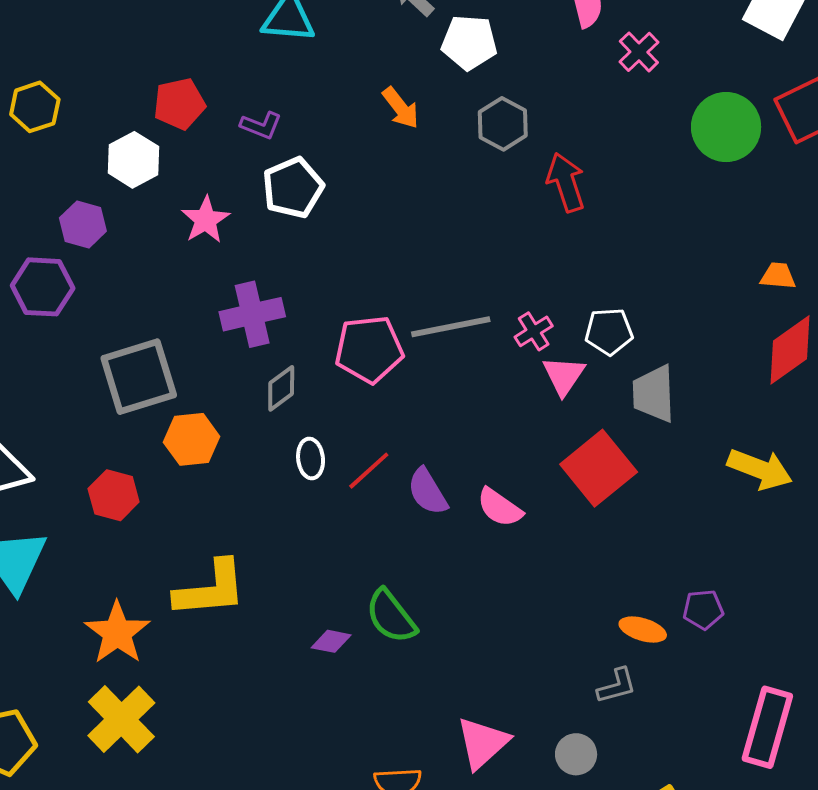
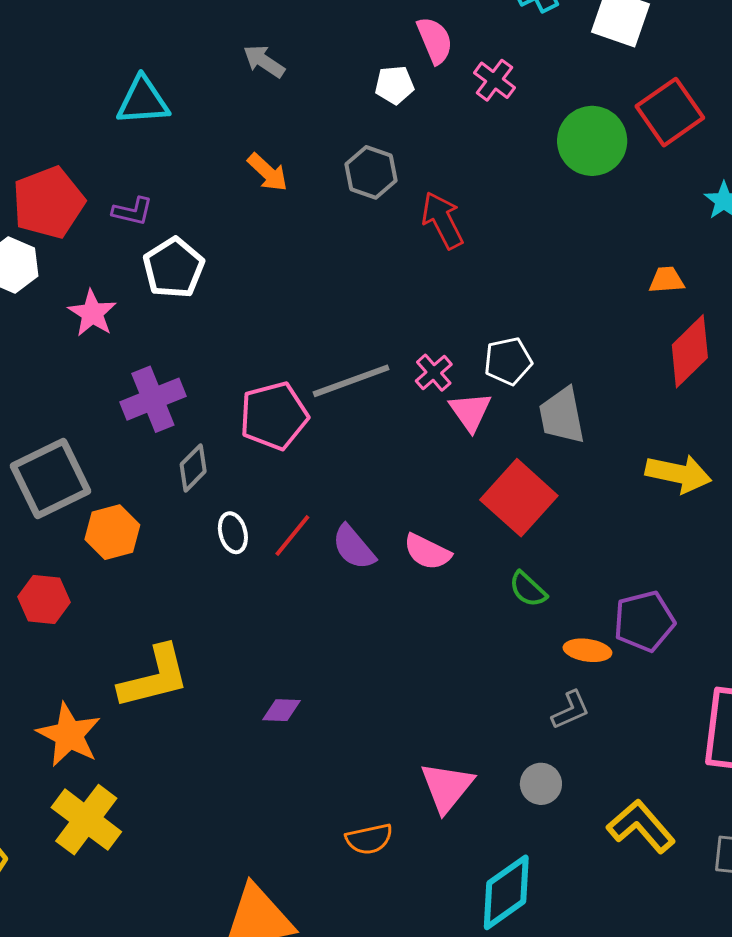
white pentagon: (469, 42) -> (394, 85), moved, size x0.7
red pentagon: (179, 104) -> (48, 203), size x1.4
purple pentagon: (703, 610) -> (644, 621), size x1.5
green semicircle: (391, 616) -> (528, 589), moved, size x0.7

